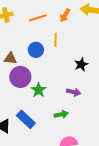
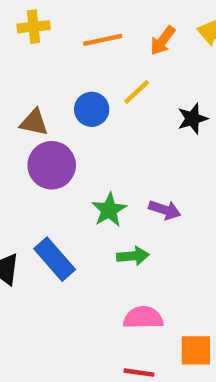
yellow line: (56, 40) -> (137, 92), turned 40
black star: (81, 64) -> (193, 119), moved
green star: (39, 90) -> (109, 210), moved

